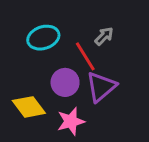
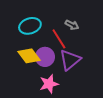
gray arrow: (104, 36) -> (72, 25), turned 72
yellow diamond: (29, 107) -> (29, 56), moved

